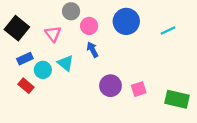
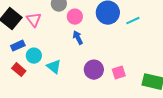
cyan line: (168, 30) -> (133, 21), moved
pink triangle: (53, 34) -> (34, 20), moved
cyan triangle: (65, 63) -> (54, 67), moved

